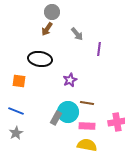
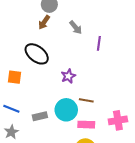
black ellipse: (40, 59) -> (37, 54), turned 30
gray rectangle: (56, 118) -> (40, 116), moved, turned 48

